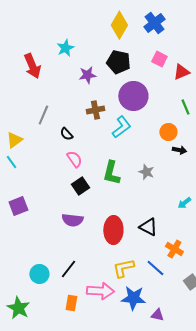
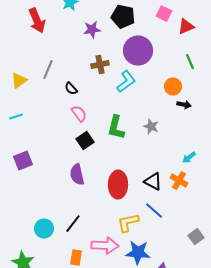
yellow triangle: (14, 140) -> (19, 81), moved
cyan line: (11, 162) -> (16, 117), turned -72
purple semicircle: (72, 220) -> (77, 175), turned 70
orange cross: (174, 249) -> (179, 181), moved
blue line: (155, 268) -> (154, 211), moved

